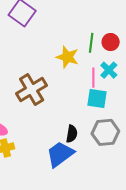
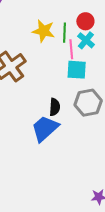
red circle: (111, 42) -> (85, 21), moved
green line: (91, 43) -> (65, 33), moved

